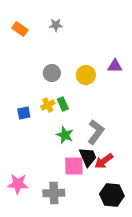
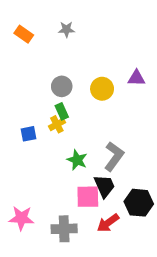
green rectangle: (63, 104) -> (62, 111), moved
red arrow: (104, 161) -> (108, 223), moved
black hexagon: (112, 195) -> (139, 203), moved

